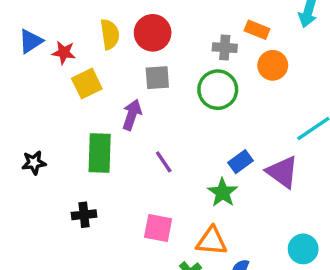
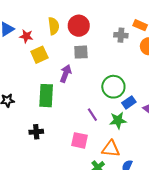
green circle: (218, 90) -> (113, 87), moved
purple line: (164, 162) -> (92, 115), moved
green star: (223, 193) -> (118, 120), turned 30

